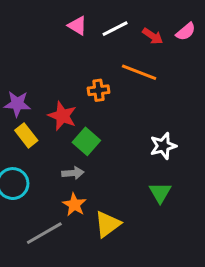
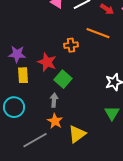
yellow rectangle: (26, 135) -> (23, 75), turned 35
gray arrow: (73, 173) -> (54, 100), turned -80

